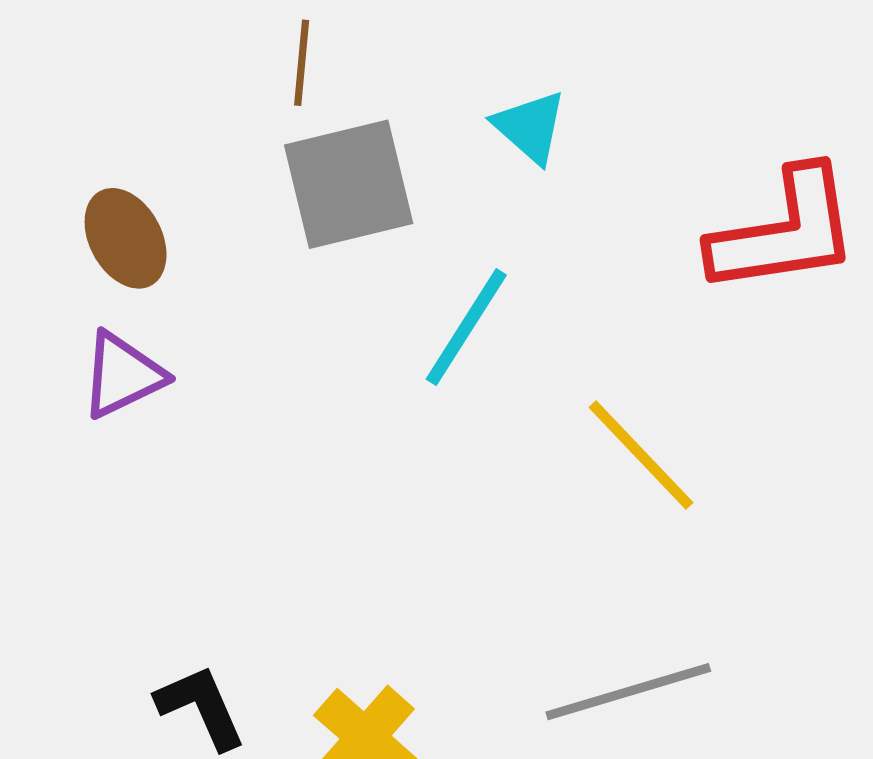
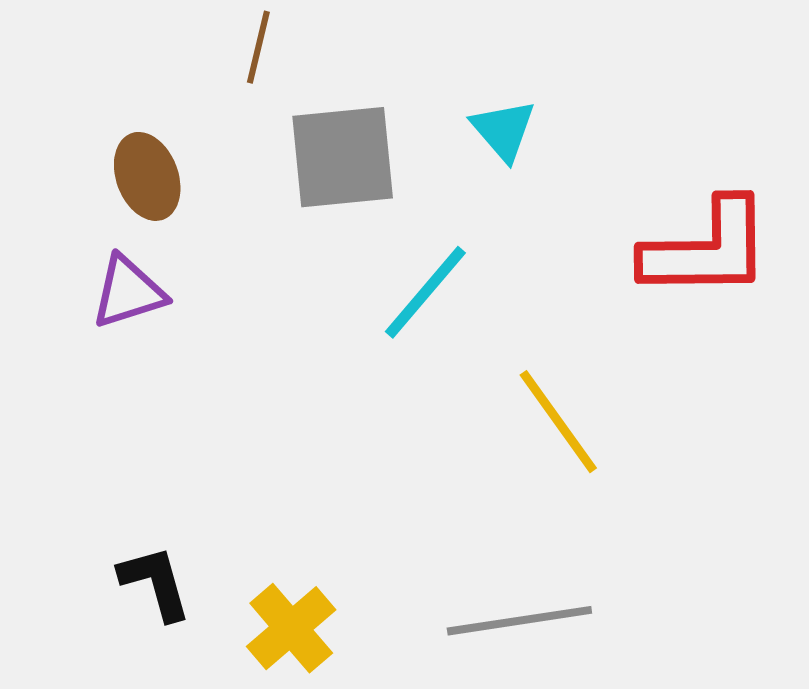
brown line: (302, 63) -> (258, 47), moved

